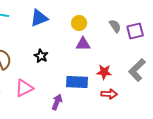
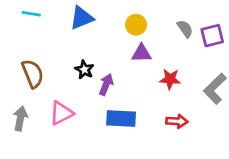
red star: (104, 72) -> (170, 79), moved
blue rectangle: (77, 82) -> (121, 119), moved
purple arrow: (57, 102) -> (106, 85), moved

